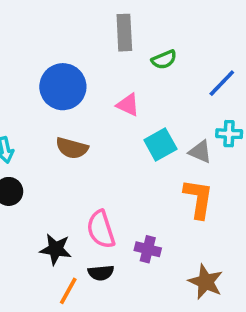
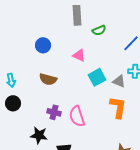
blue circle: (63, 87) -> (43, 45), size x0.6
pink semicircle: (101, 229) -> (77, 116), moved
purple cross: (148, 249) -> (54, 112), moved

